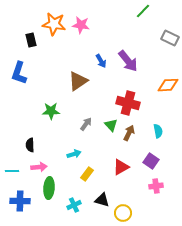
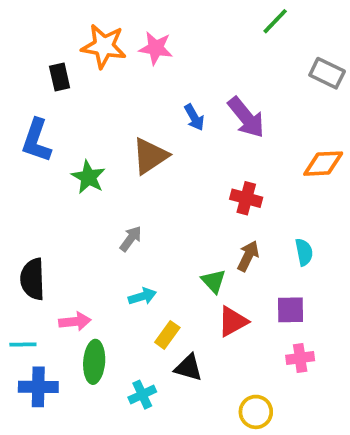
red cross: (128, 103) -> (246, 198), size x0.7
green star: (51, 111) -> (88, 177), moved, turned 30
gray arrow: (86, 124) -> (131, 239), moved
green triangle: (111, 125) -> (213, 281), moved
black semicircle: (30, 145) -> (33, 279), moved, size x1.5
purple square: (151, 161) -> (290, 310), turned -35
cyan line: (12, 171) -> (23, 345), moved
black triangle: (102, 200) -> (188, 368), moved
yellow circle: (123, 213) -> (256, 412), moved

